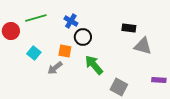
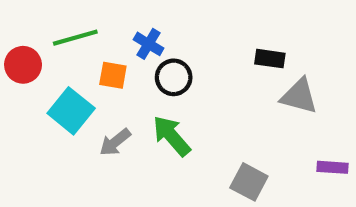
orange square: (65, 51) -> (113, 75), moved
cyan square: (34, 53) -> (71, 111), size x1.5
green arrow: (94, 65) -> (172, 136), moved

